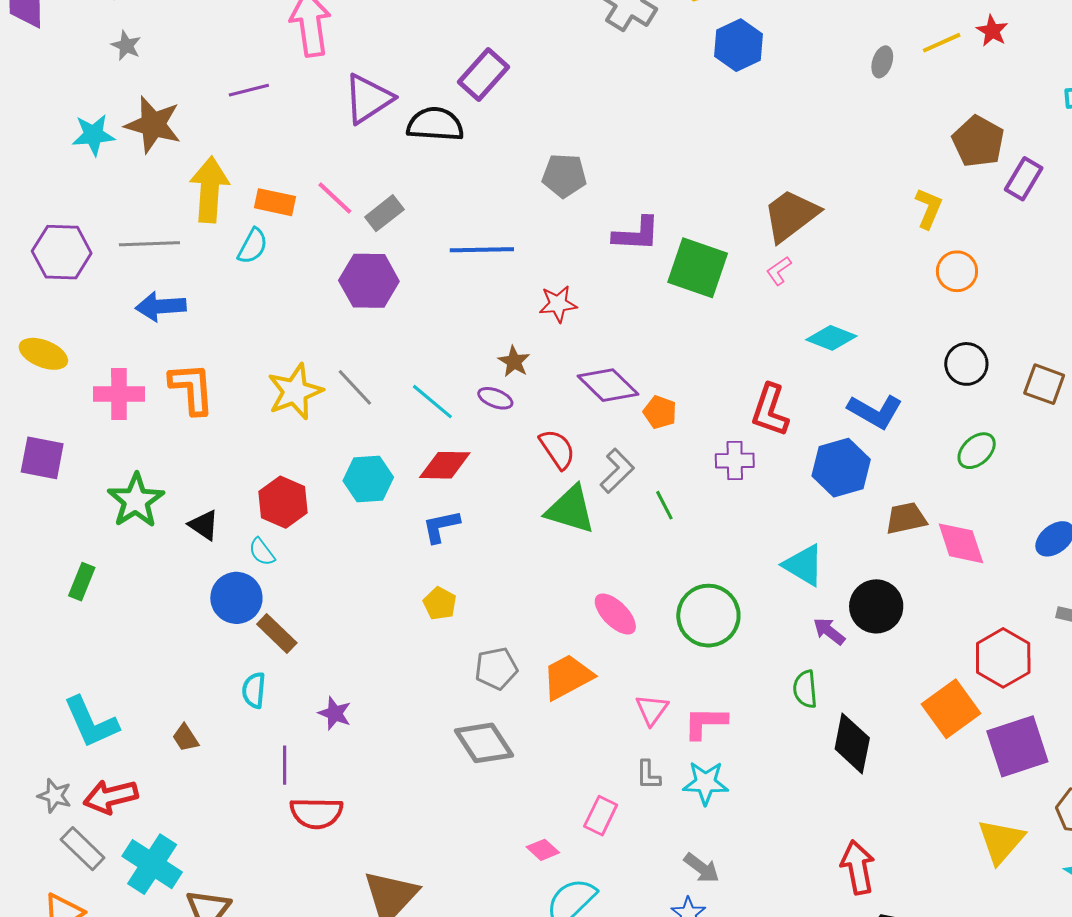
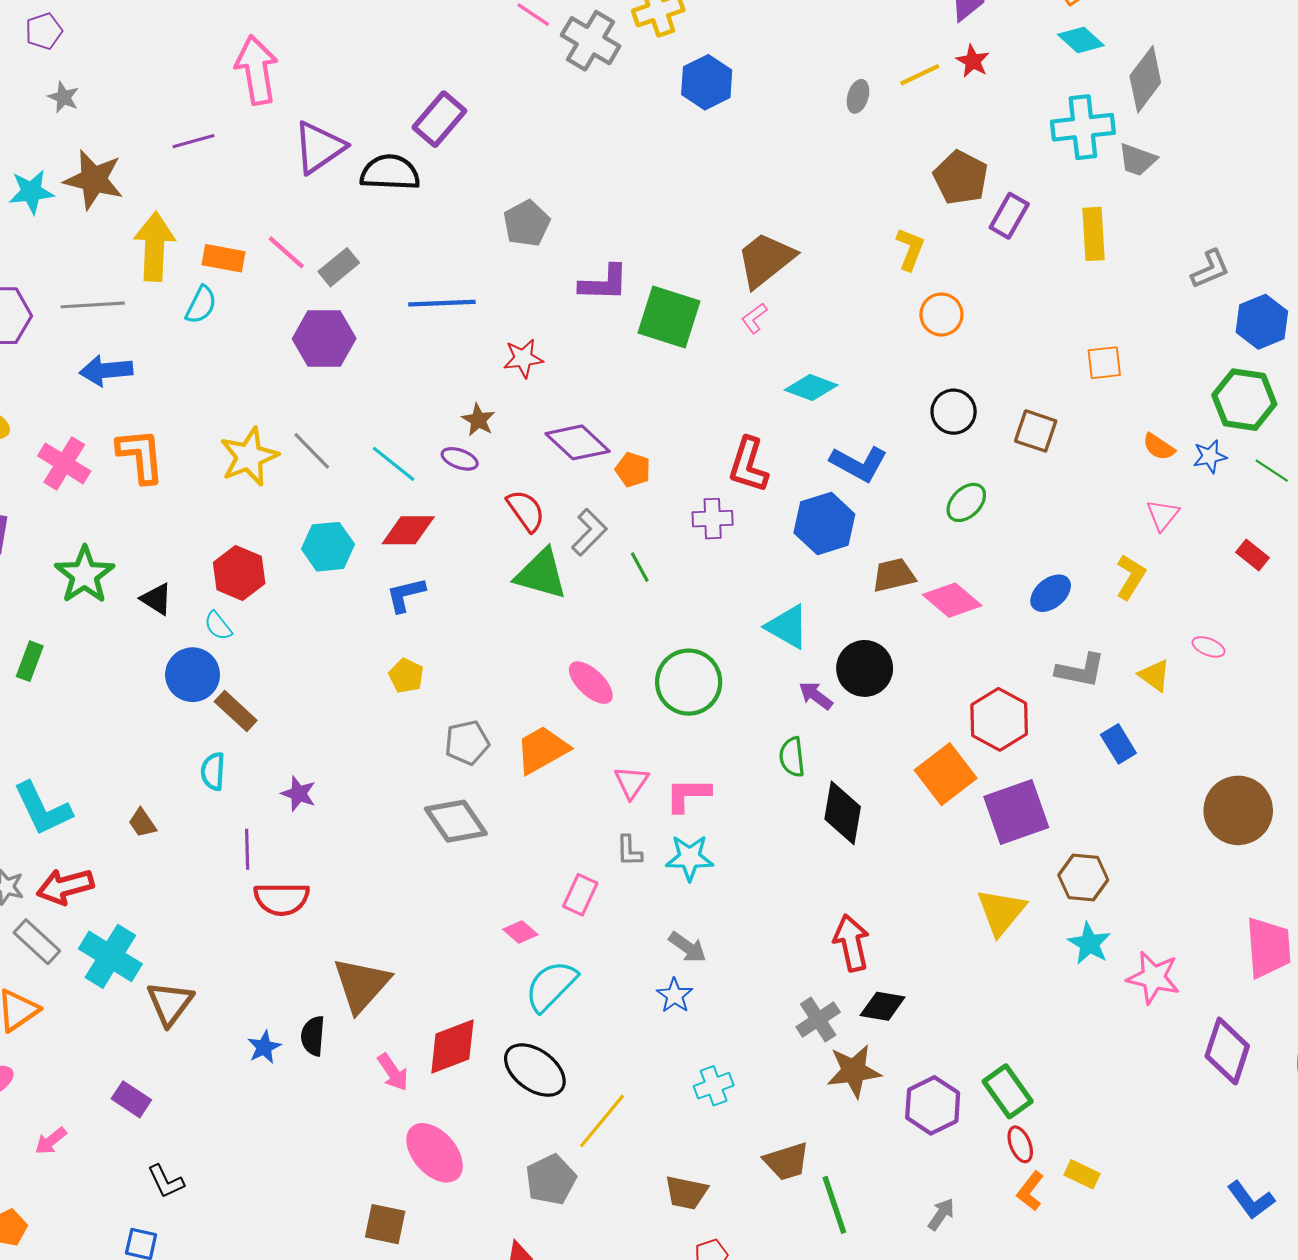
gray pentagon: (564, 176) -> (527, 223), turned -30
pink cross: (119, 394) -> (64, 463), turned 33
pink diamond: (961, 543) -> (952, 600), turned -30

